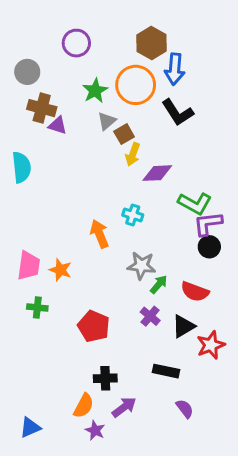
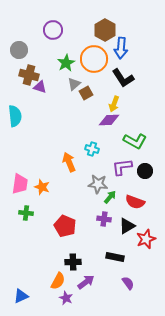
yellow arrow: (133, 154) -> (114, 104), moved
purple L-shape: (208, 224) -> (122, 167), moved
purple cross: (150, 316) -> (104, 219), turned -32

